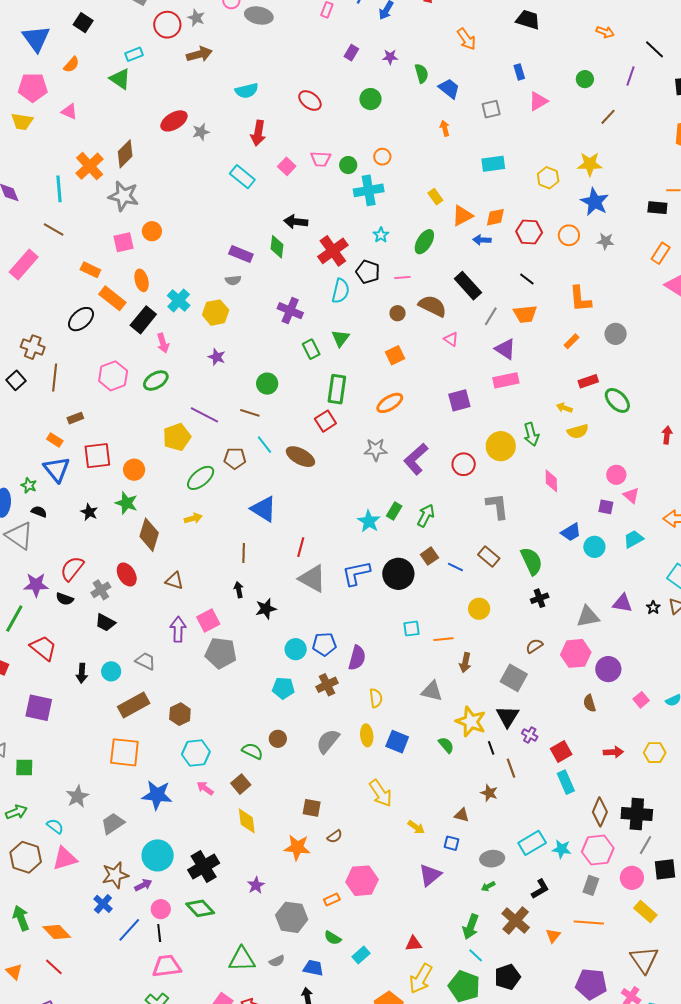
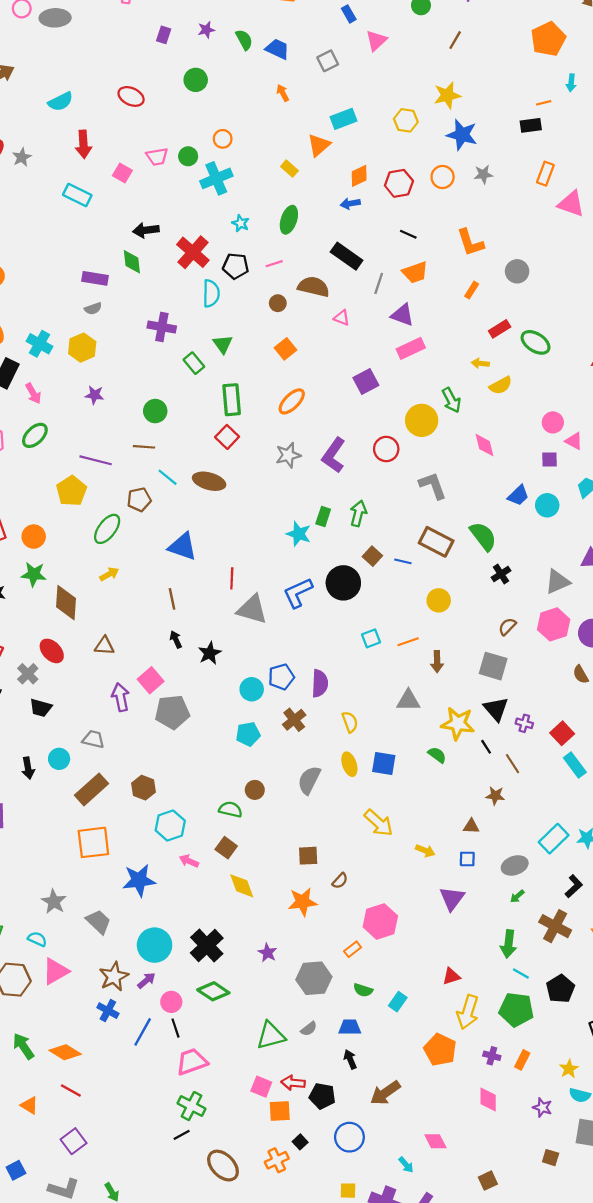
orange triangle: (462, 216) -> (319, 145), moved
brown rectangle: (489, 556) -> (436, 542), size x1.4
gray trapezoid: (113, 823) -> (98, 922), turned 90

